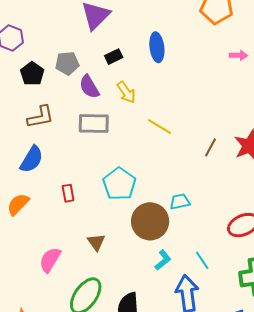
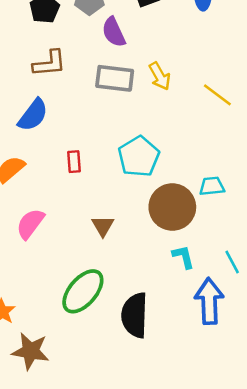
yellow arrow: (126, 92) -> (160, 76), moved
yellow line: (160, 126) -> (217, 95), moved
pink semicircle: (50, 260) -> (30, 224), moved
cyan L-shape: (163, 260) -> (183, 257), turned -70

